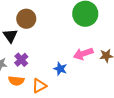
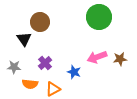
purple cross: (21, 60) -> (45, 63), moved

